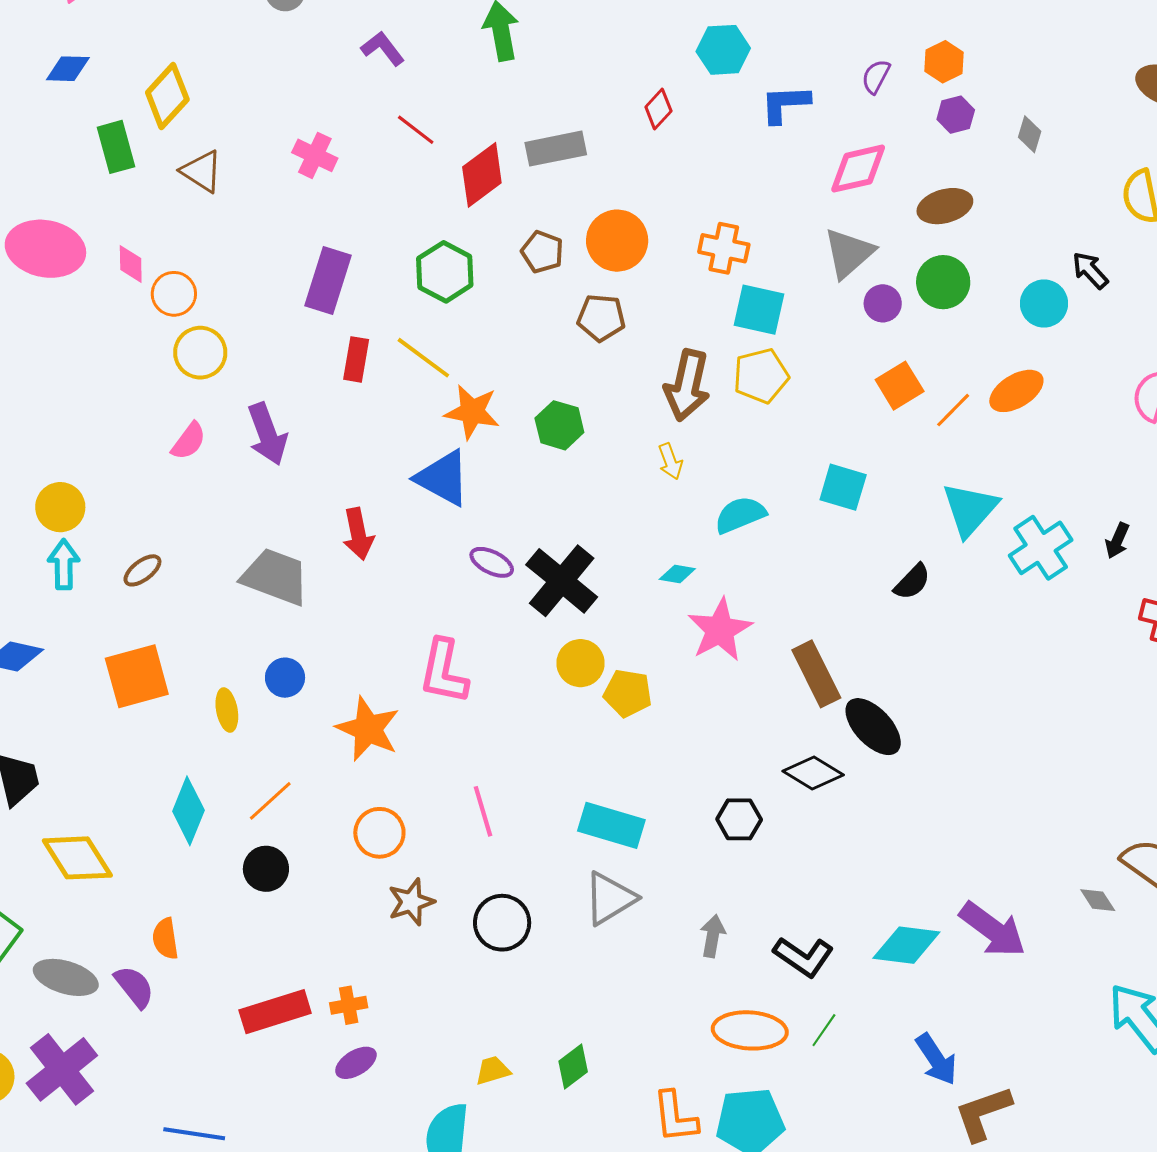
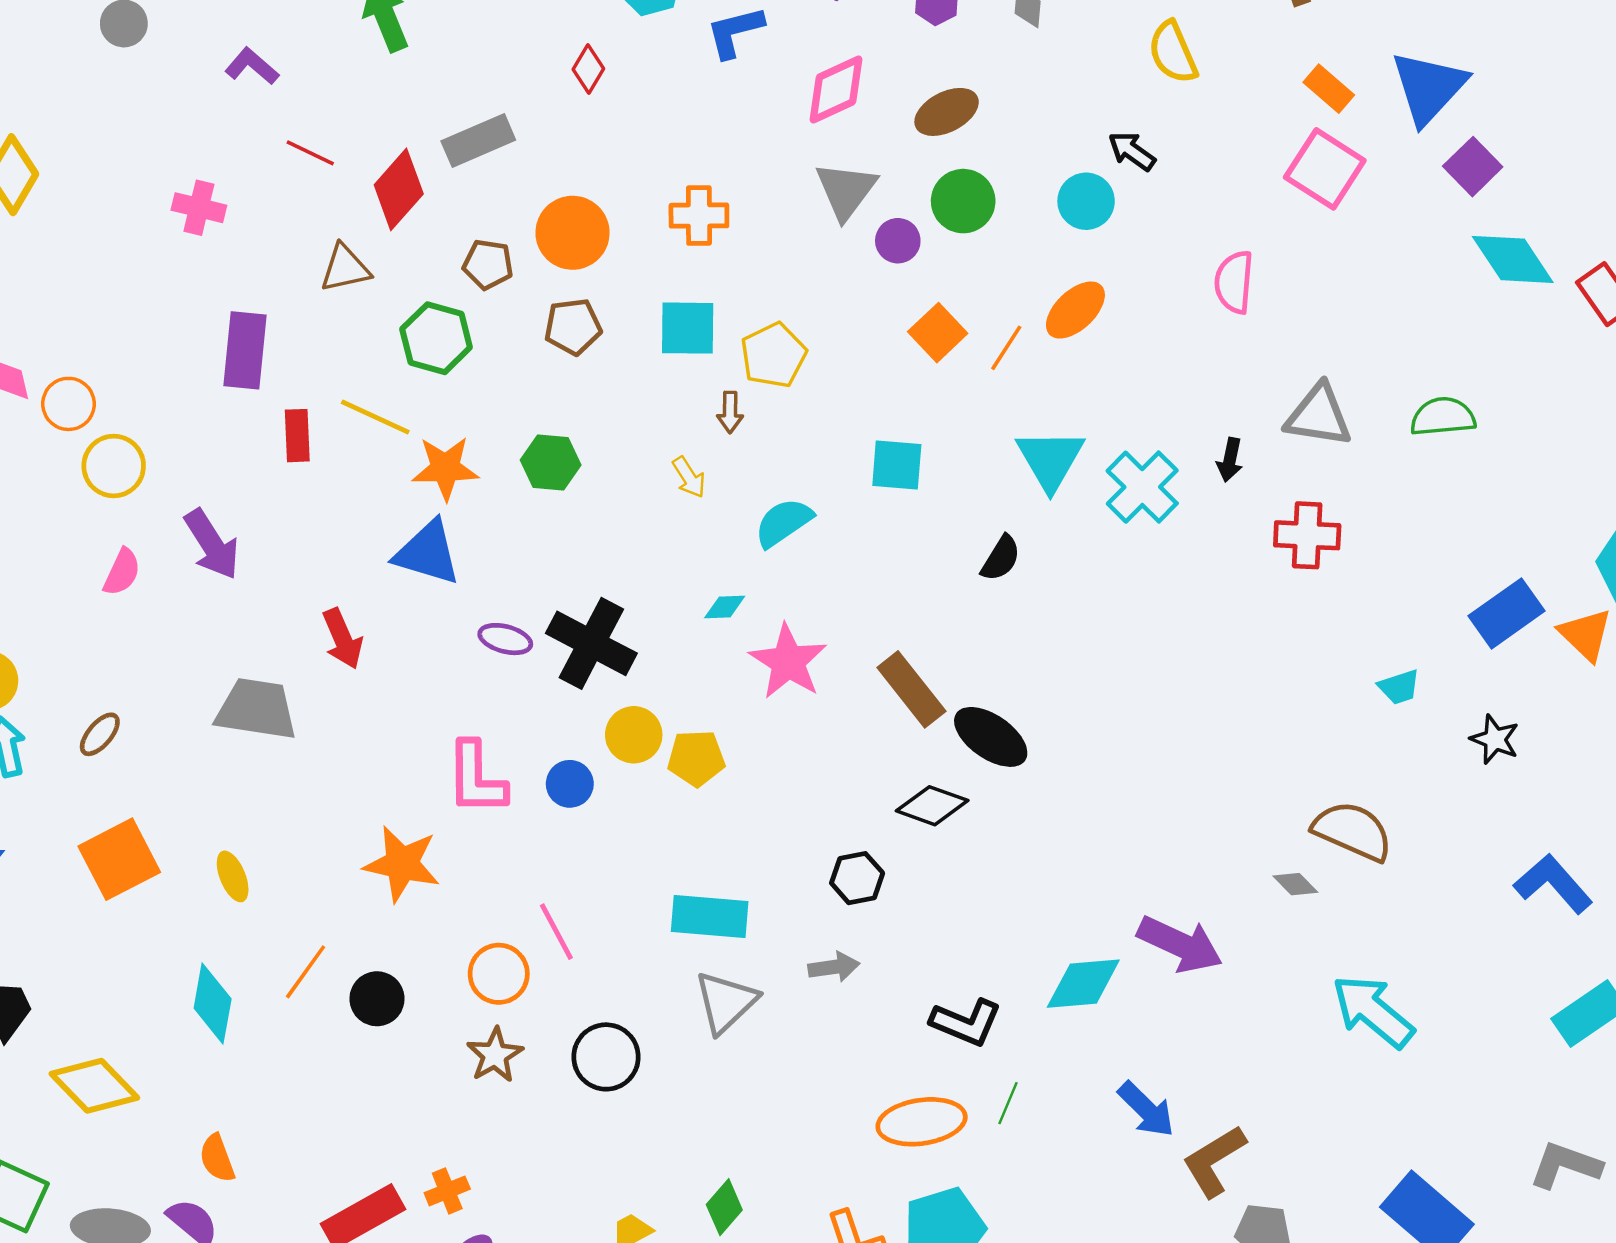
brown triangle: (202, 171) -> (345, 268), moved, turned -33
green hexagon: (445, 272) -> (436, 338), moved
cyan square: (759, 310) -> (688, 328), moved
brown arrow: (687, 385) -> (730, 412), moved, size x0.5
blue circle: (285, 678) -> (570, 784), moved
orange circle: (379, 833) -> (499, 974), moved
black circle: (266, 869) -> (377, 999), moved
gray arrow: (713, 936) -> (834, 967), moved, turned 84

